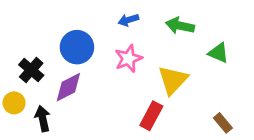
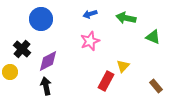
blue circle: (77, 47) -> (41, 19), moved
yellow triangle: (173, 80) -> (123, 66), moved, size x0.6
black arrow: (43, 119) -> (46, 86), moved

